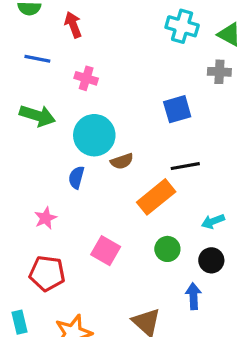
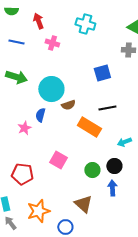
cyan cross: (182, 26) -> (85, 24), moved
pink cross: (86, 78) -> (52, 43), moved
orange rectangle: (156, 197) -> (89, 127), turned 70
pink star: (46, 218) -> (24, 128), moved
green circle: (167, 249) -> (92, 170), moved
black circle: (211, 260) -> (114, 166), moved

